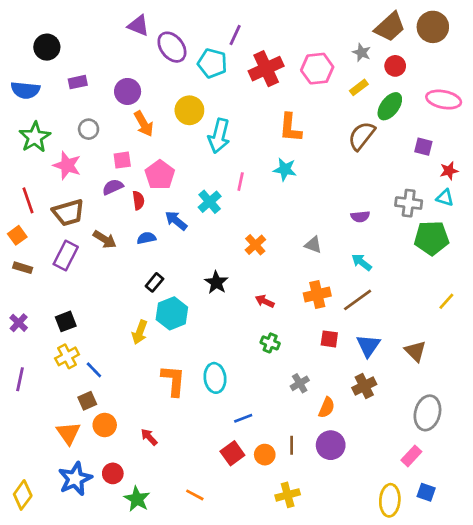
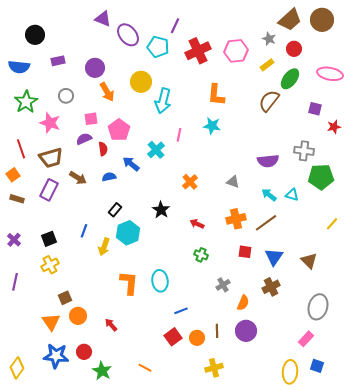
cyan triangle: (445, 198) -> (292, 195), moved
purple semicircle: (360, 217) -> (268, 161), size x1.5
blue line: (94, 370) -> (84, 231), moved, turned 64
blue star: (75, 479) -> (56, 356), turned 30

